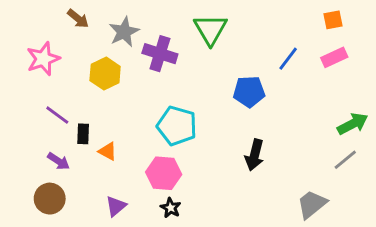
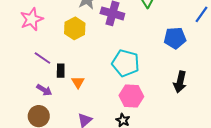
orange triangle: (108, 151) -> (78, 82), turned 32
pink hexagon: (164, 173) -> (131, 96), moved

